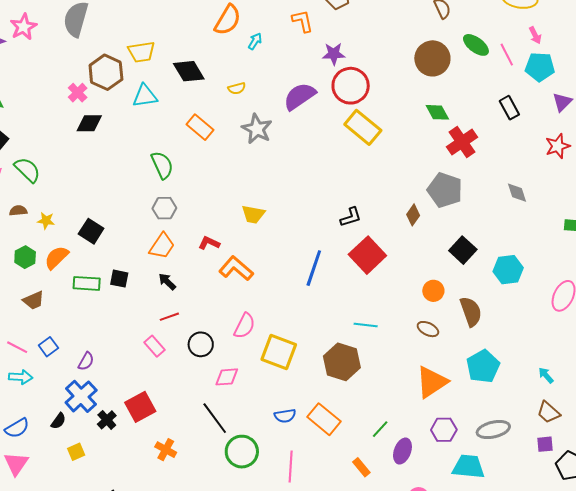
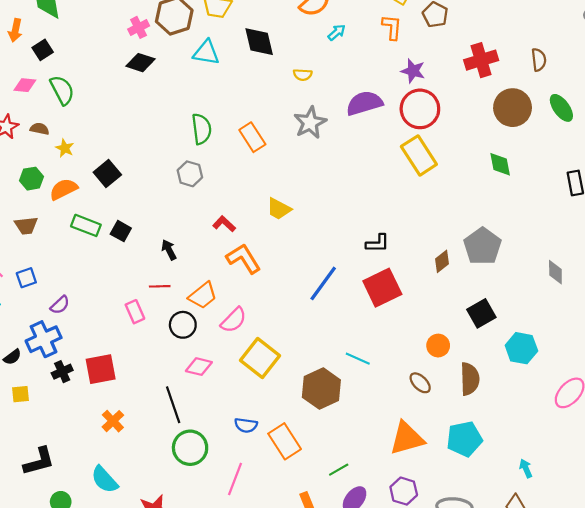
orange rectangle: (200, 127) -> (252, 137), moved
red cross: (462, 142) -> (481, 60), moved
orange trapezoid: (162, 246) -> (203, 295), moved

